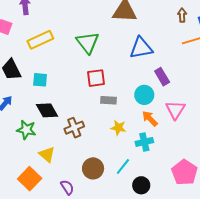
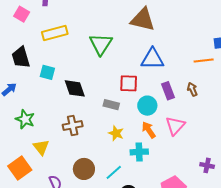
brown arrow: (182, 15) -> (192, 89), moved, turned -32
red square: (96, 78) -> (129, 83), moved
black diamond: (47, 110) -> (75, 88), moved

